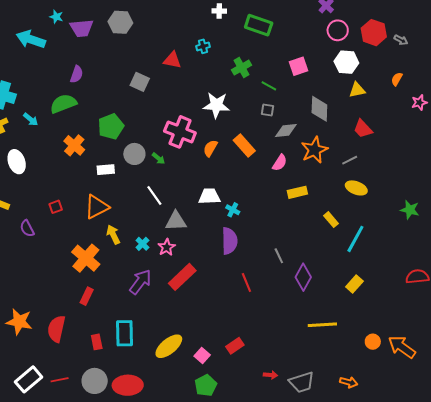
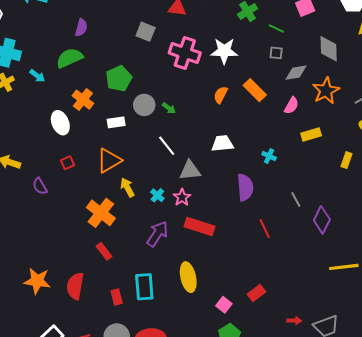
pink cross: (180, 132) -> (185, 53), moved
white ellipse: (17, 162) -> (60, 123), moved
cyan cross: (233, 210) -> (269, 156), moved
yellow rectangle: (331, 220) -> (347, 160), turned 63
red rectangle: (182, 277) -> (199, 226), turned 64
red rectangle: (87, 296) -> (104, 251), turned -60
yellow ellipse: (169, 346) -> (188, 277), moved, turned -60

